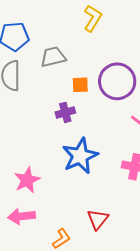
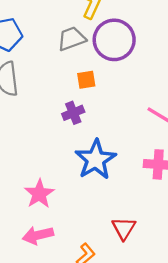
gray trapezoid: (53, 57) -> (72, 39), moved
purple circle: (117, 81) -> (114, 40), moved

